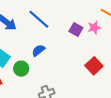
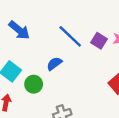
blue line: (39, 19) -> (70, 36), moved

